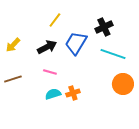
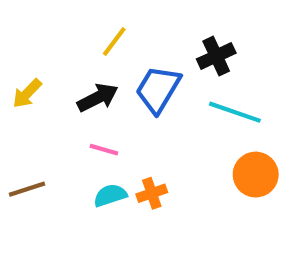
brown line: (13, 79) -> (27, 189), moved

